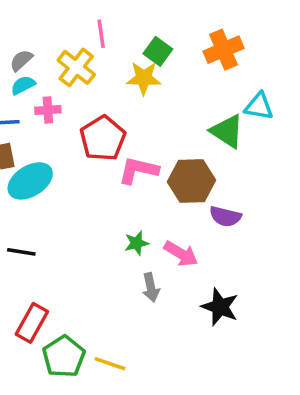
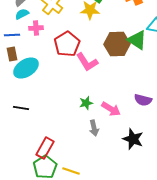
pink L-shape: (138, 170) -> (87, 62), turned -135
brown hexagon: (192, 181) -> (117, 44), moved
purple semicircle: (225, 216) -> (143, 100), moved
red rectangle: (32, 323) -> (45, 148), moved

